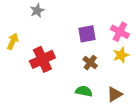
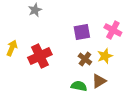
yellow arrow: (13, 41) -> (12, 48), moved
yellow star: (121, 55) -> (105, 56), moved
brown triangle: (115, 94) -> (99, 81), moved

